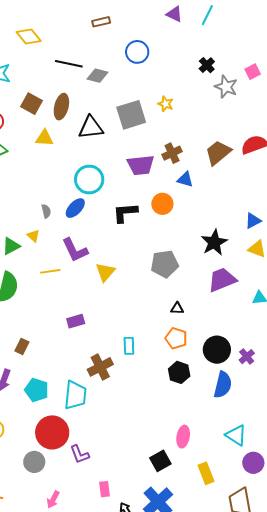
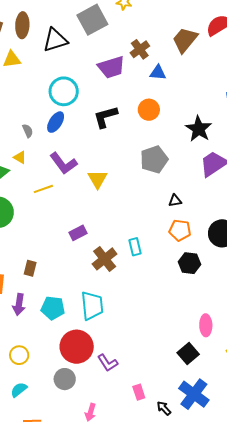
orange circle: (162, 204) -> (149, 110), moved
brown cross: (100, 367) -> (105, 259), moved

